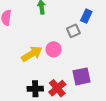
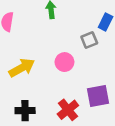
yellow arrow: (32, 54) -> (22, 68), moved
black cross: (35, 89) -> (25, 111), moved

